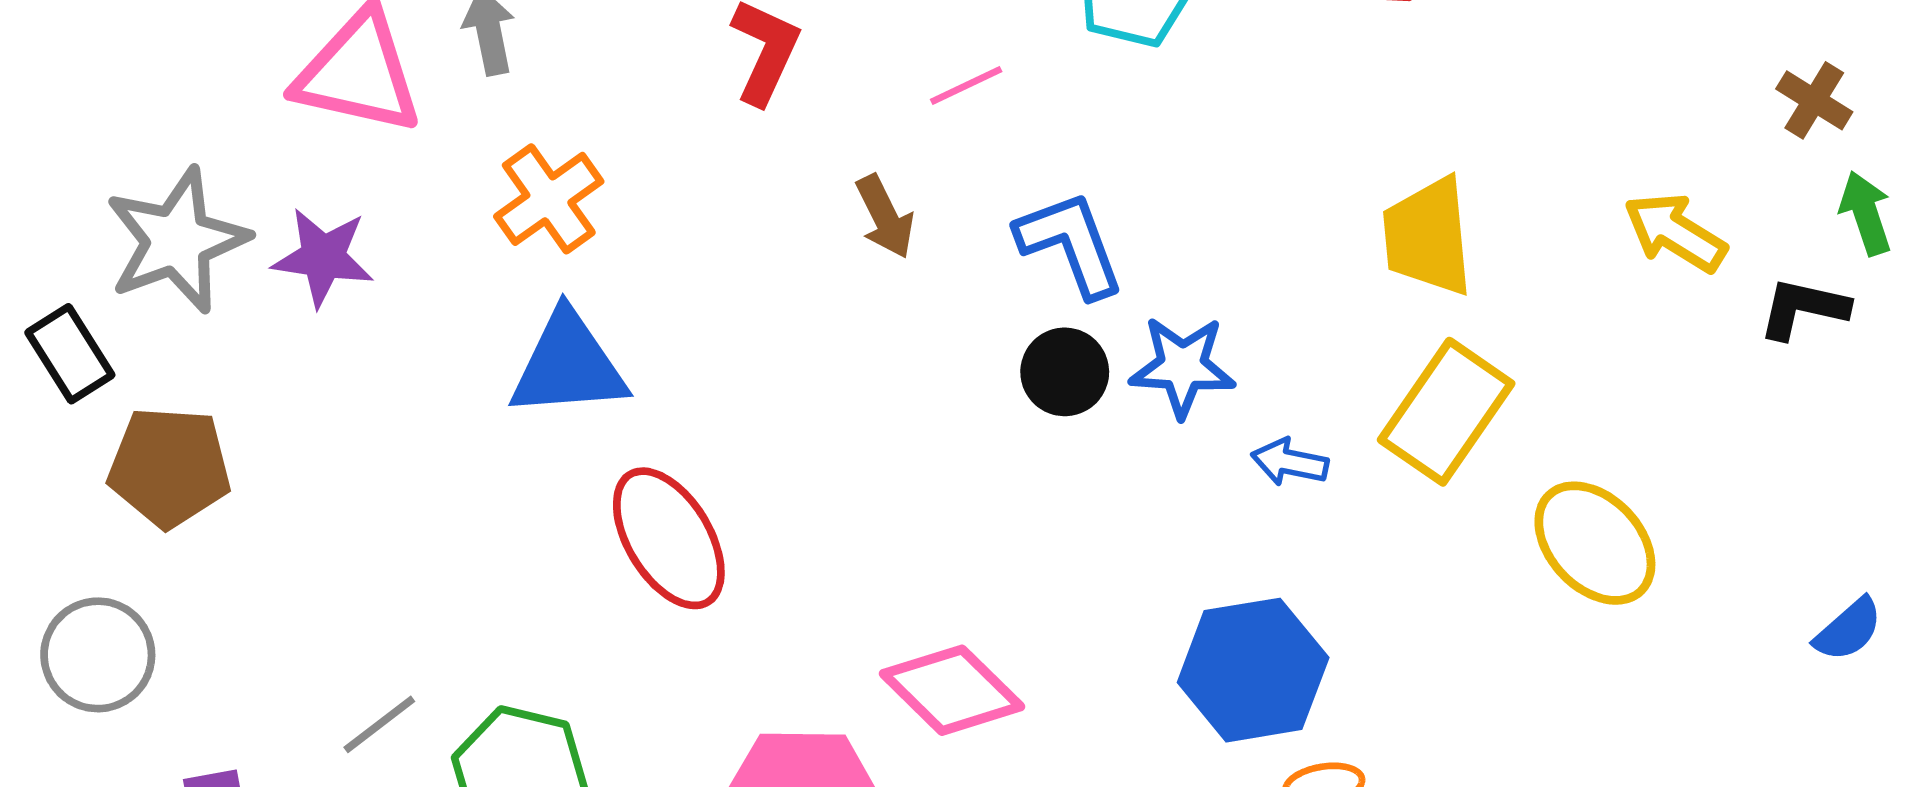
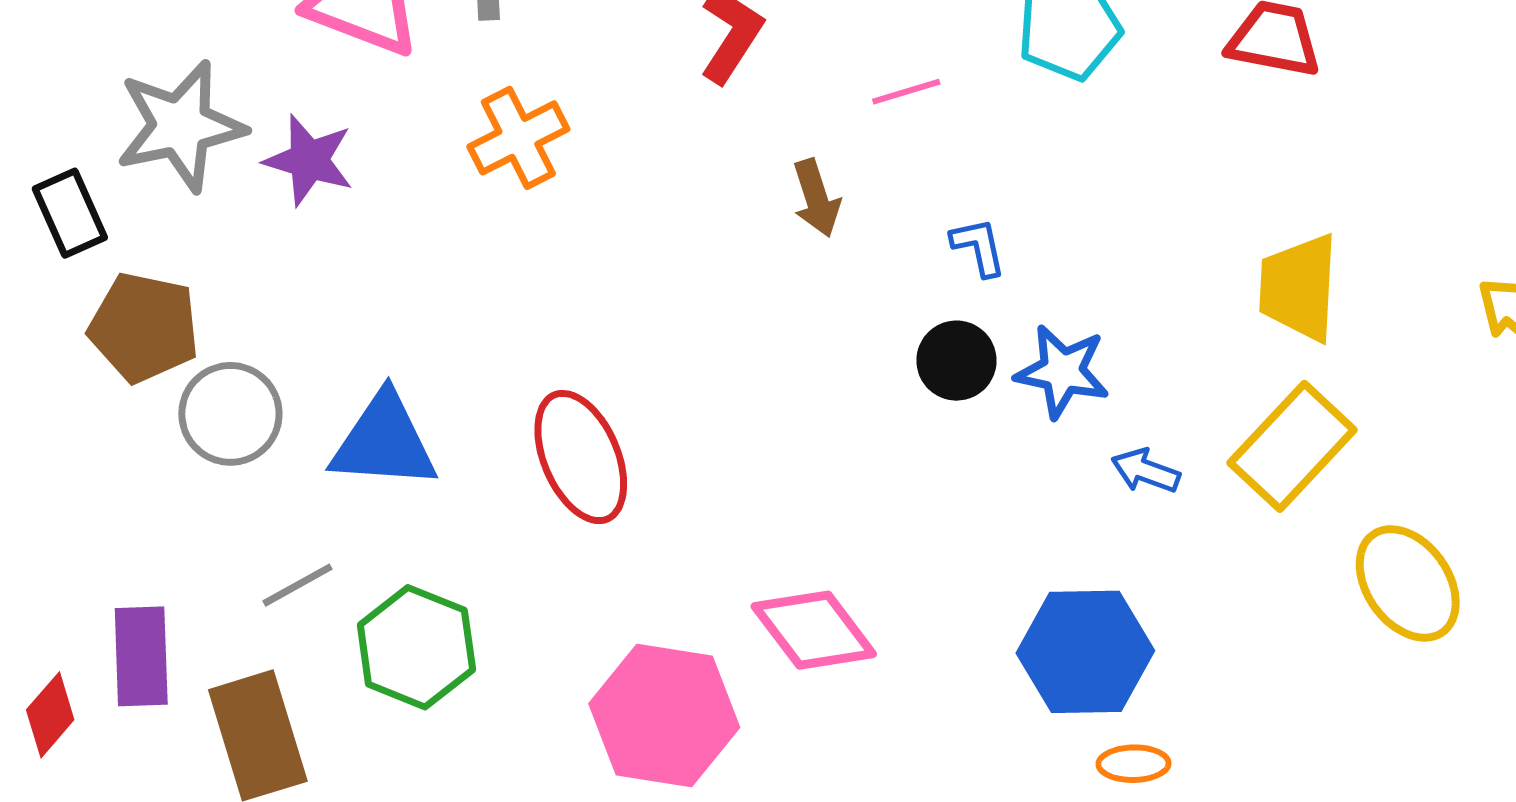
blue L-shape: (1070, 244) -> (978, 247), size x0.6
blue triangle: (568, 365) -> (384, 442), moved
gray circle: (98, 655) -> (230, 414), moved

